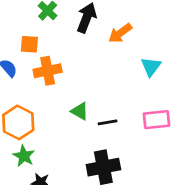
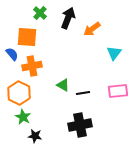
orange square: (29, 44) -> (27, 37), size x1.5
orange cross: (48, 71) -> (32, 66), moved

